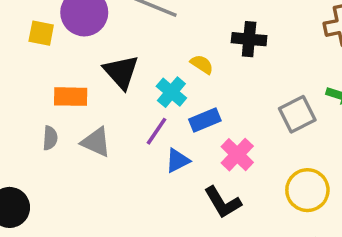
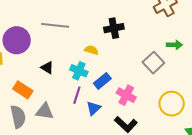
black triangle: (121, 72) -> (47, 68), size x0.6
orange rectangle: (71, 97) -> (23, 90), turned 48
gray semicircle: (50, 138) -> (18, 117), size x1.6

